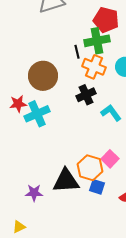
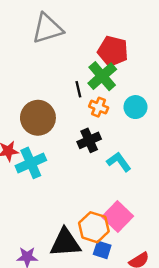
green cross: (97, 41) -> (102, 76), turned -30
orange cross: (94, 67) -> (99, 107), size x0.7
pink square: (110, 159) -> (118, 216), size x1.4

